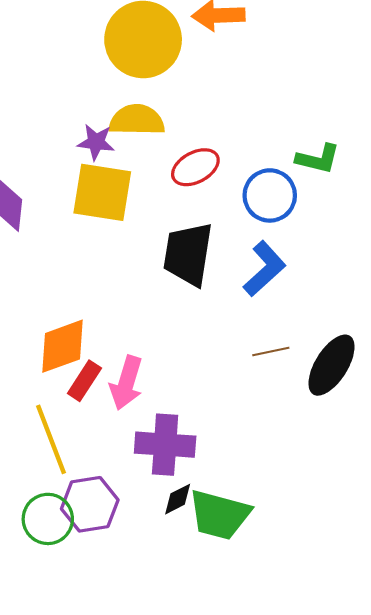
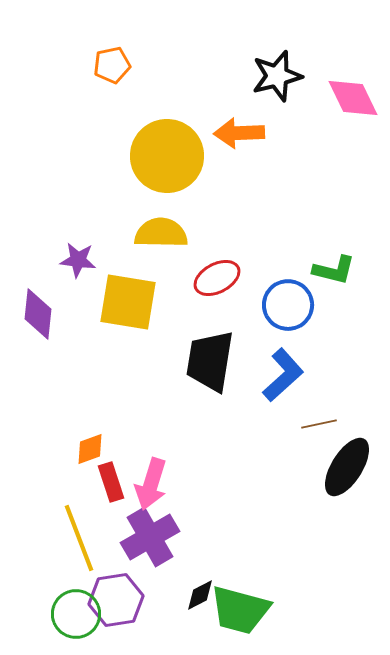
purple star: (96, 142) -> (78, 260), moved
orange diamond: (62, 346) -> (90, 449), size x0.6
brown line: (271, 351) -> (319, 424), moved
red rectangle: (84, 381) -> (111, 482), turned -51
purple cross: (165, 445) -> (150, 537), moved, turned -34

